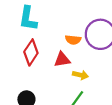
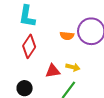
red triangle: (62, 59) -> (53, 71), moved

